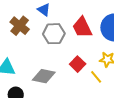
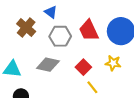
gray diamond: (44, 76) -> (48, 65), moved
yellow line: (96, 77) -> (92, 87), moved

